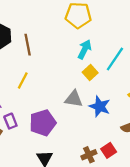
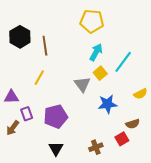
gray triangle: (74, 99) -> (82, 84), moved, turned 42
blue star: (100, 106) -> (107, 104), turned -30
red square: (109, 150) -> (122, 139), moved

